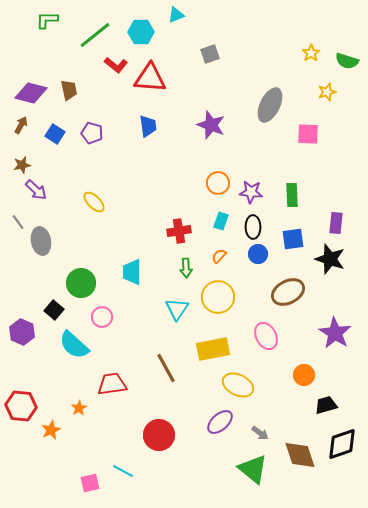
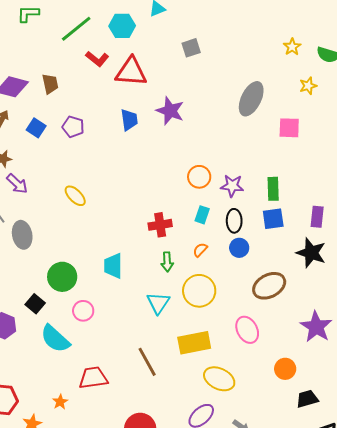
purple star: (211, 125) -> (170, 111), moved
blue square: (293, 239) -> (273, 219), moved

